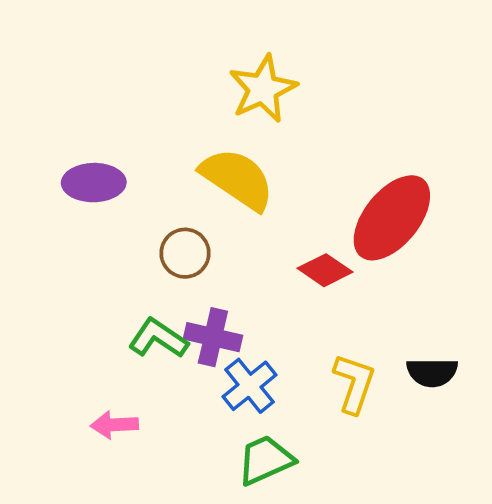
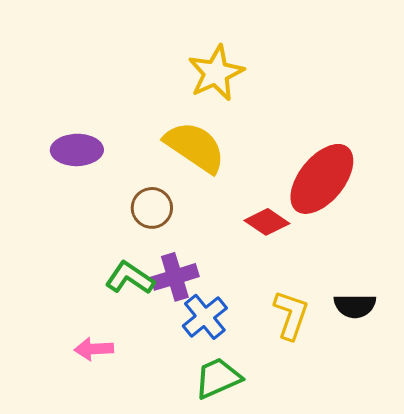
purple cross: (213, 337) -> (175, 277), turned -30

